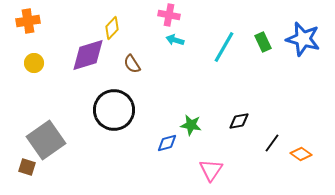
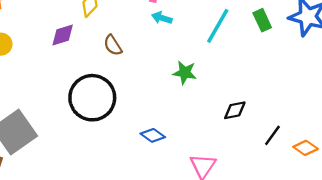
purple diamond: (88, 55) -> (63, 35), size x0.6
green star: (191, 125) -> (185, 73), moved
blue diamond: (167, 143) -> (153, 135), turned 50

